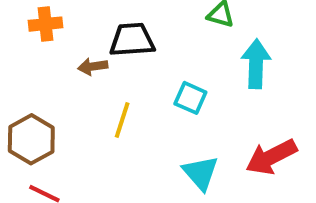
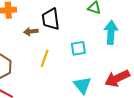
black trapezoid: (132, 40) -> (51, 19), turned -95
cyan square: (190, 98) -> (78, 48), turned -35

